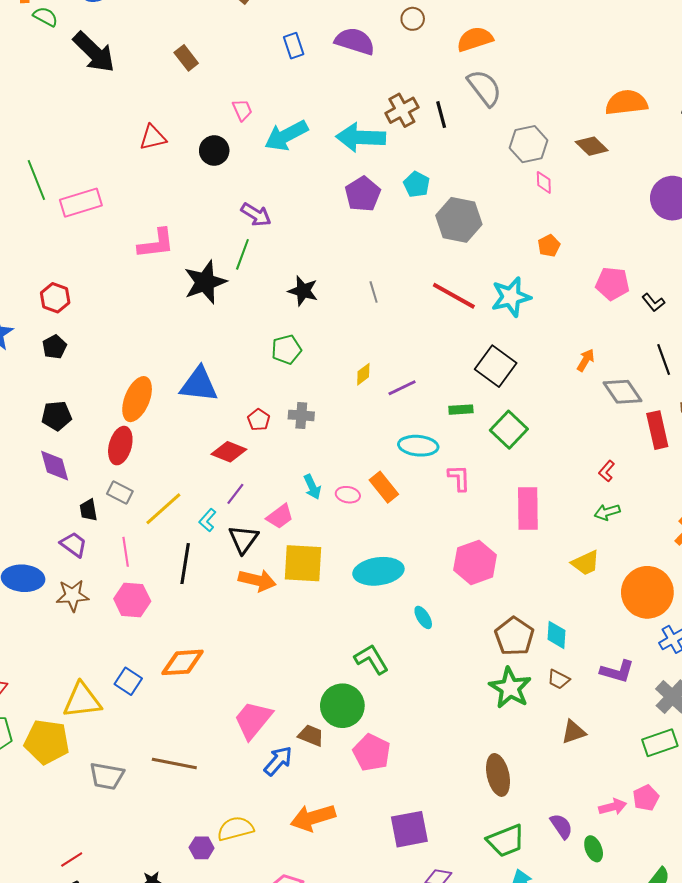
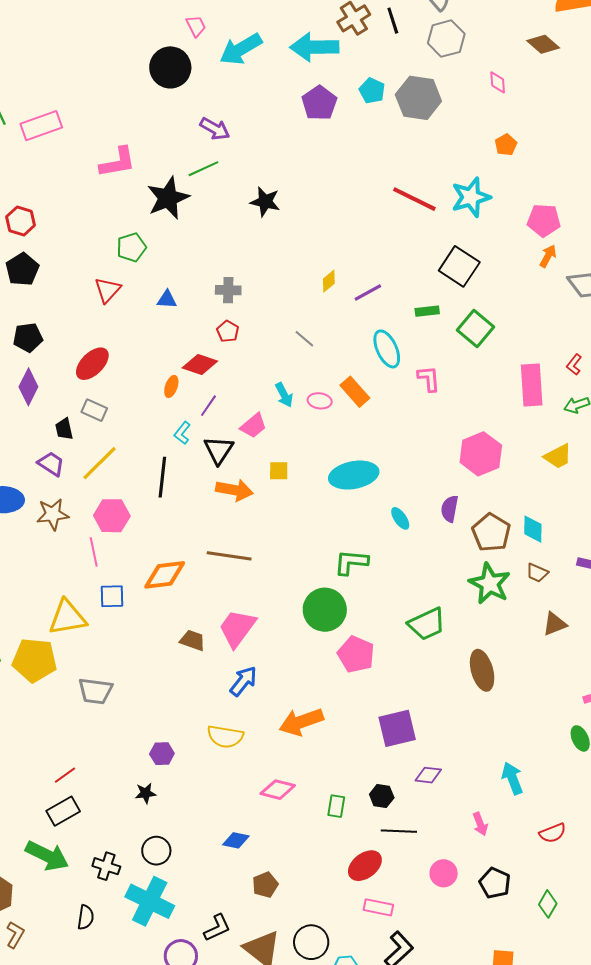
red triangle: (153, 137) -> (108, 290), moved, turned -32
gray hexagon: (529, 144) -> (446, 39), moved
black circle: (214, 151) -> (170, 67), size x1.4
gray hexagon: (459, 220) -> (418, 98), moved
green line: (242, 254) -> (203, 169), turned 48
pink pentagon: (612, 284) -> (544, 220), moved
gray line: (374, 292) -> (304, 339), moved, turned -30
black pentagon: (54, 347) -> (22, 269), size x1.4
green pentagon: (286, 350) -> (131, 247), moved
blue triangle: (199, 385) -> (167, 299), size x0.5
orange ellipse: (137, 399) -> (171, 386), moved, size x0.5
gray cross: (301, 415) -> (228, 290), moved
red ellipse: (120, 446) -> (92, 364), turned 33
cyan ellipse: (418, 446) -> (387, 349), turned 63
purple diamond: (55, 466) -> (28, 387), turned 45
pink rectangle: (528, 508) -> (532, 385), moved
yellow line: (163, 509) -> (99, 463), moved
pink line: (126, 552) -> (94, 552), moved
pink hexagon: (475, 562) -> (481, 454), moved
yellow square: (303, 563) -> (279, 471), size x0.5
green L-shape: (371, 659) -> (351, 562), turned -51
blue square: (128, 681) -> (112, 596), turned -32
brown trapezoid: (311, 735) -> (193, 640), moved
blue arrow: (278, 761) -> (243, 681), moved
brown line: (174, 763) -> (229, 556), moved
purple semicircle: (561, 826) -> (450, 509), moved, turned -132
yellow semicircle: (235, 829) -> (225, 737), turned -153
green trapezoid: (506, 841) -> (427, 624), moved
purple hexagon: (202, 848) -> (162, 754), moved

